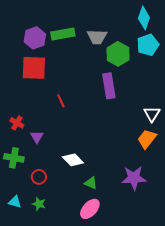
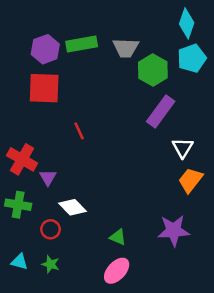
purple rectangle: (109, 86) -> (161, 111), moved, turned 45
white triangle: (152, 114) -> (183, 148), moved
red cross: (17, 123) -> (22, 159), size x1.6
white diamond: (73, 160) -> (73, 207), moved

